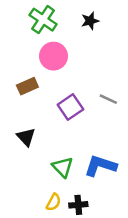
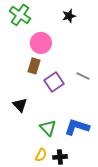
green cross: (43, 20) -> (20, 15), moved
brown rectangle: (27, 86) -> (34, 66), moved, turned -49

